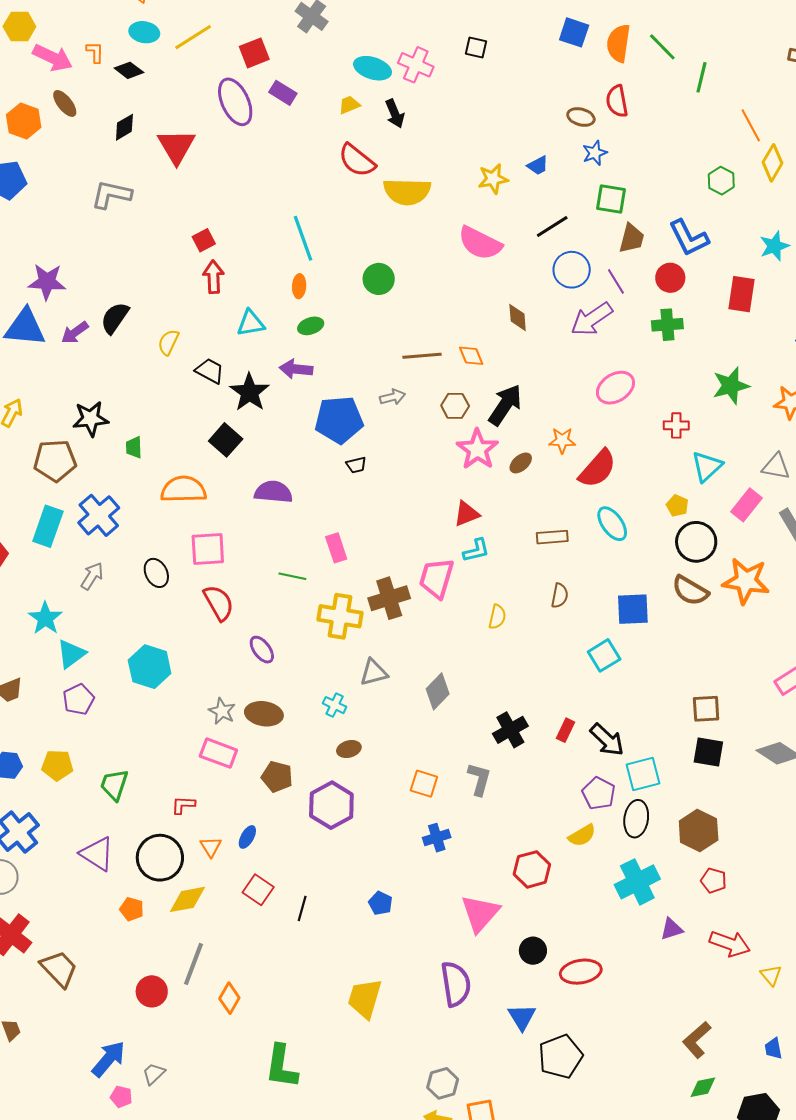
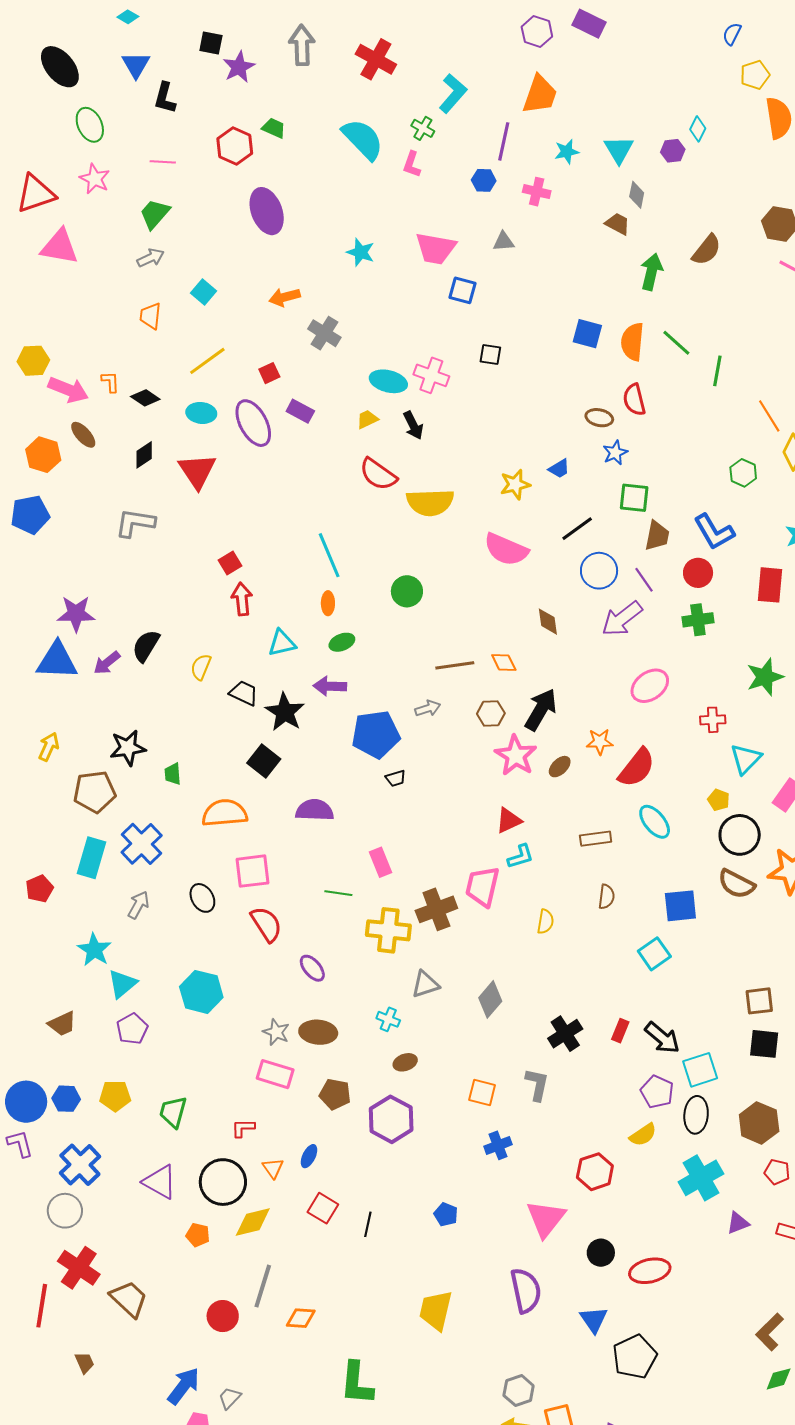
cyan ellipse: (144, 32) -> (201, 413), moved
red square: (254, 53) -> (269, 373), size x0.7
orange diamond: (229, 998) -> (301, 1318), turned 68

